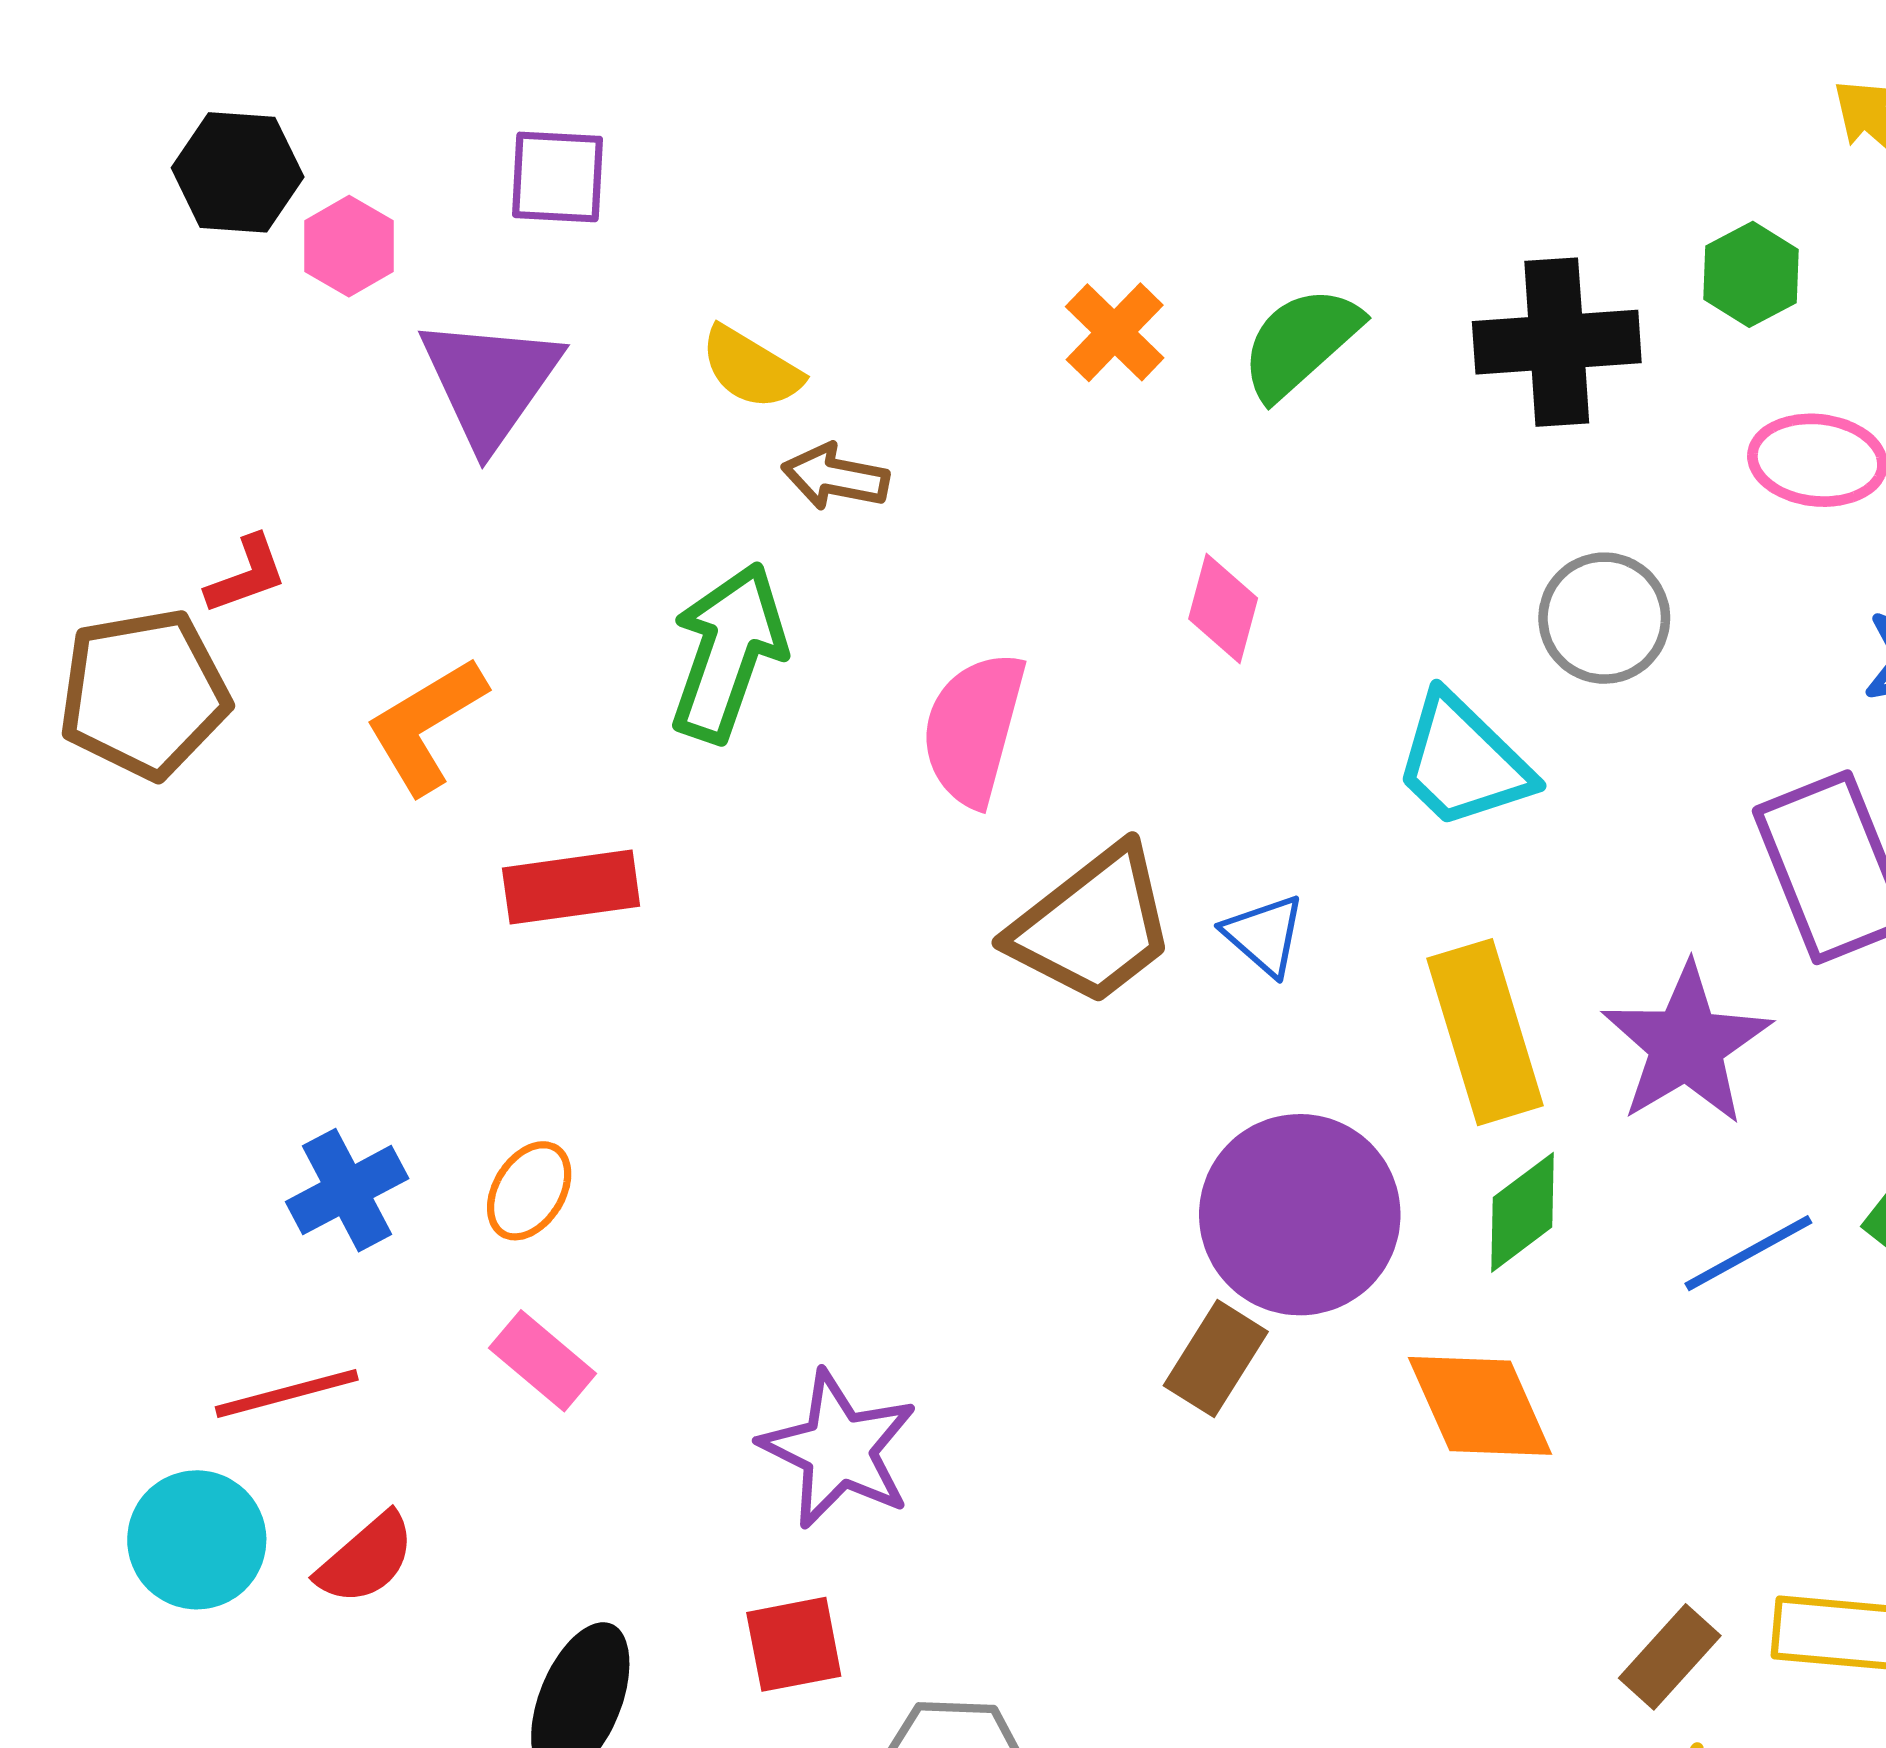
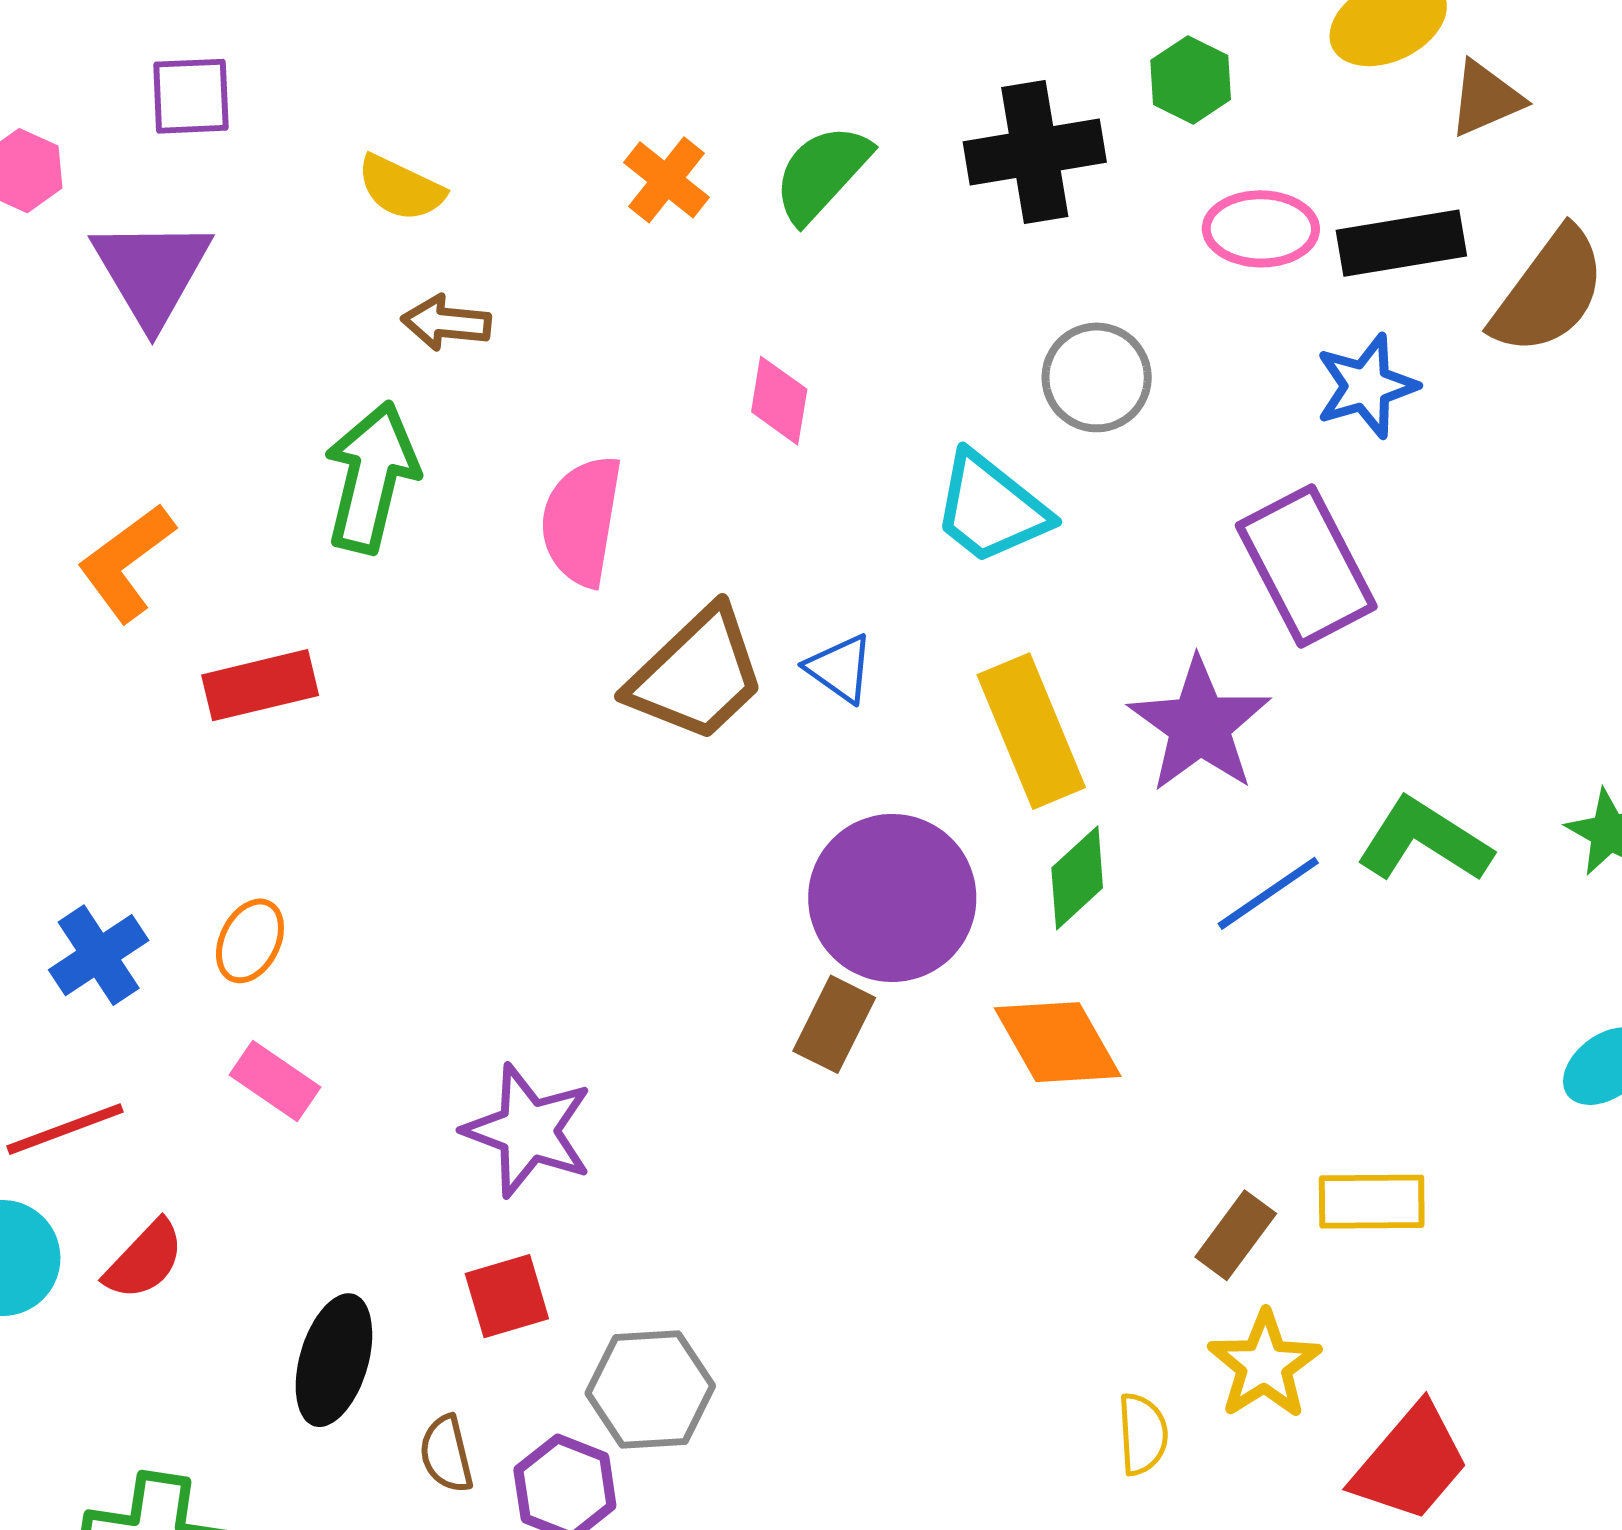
yellow semicircle: (751, 368) -> (401, 188), moved

